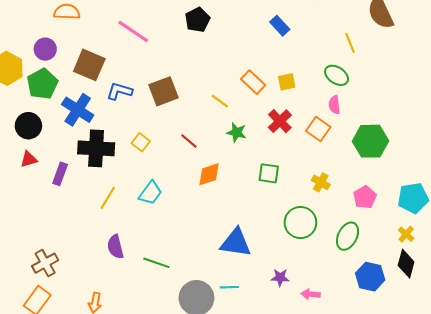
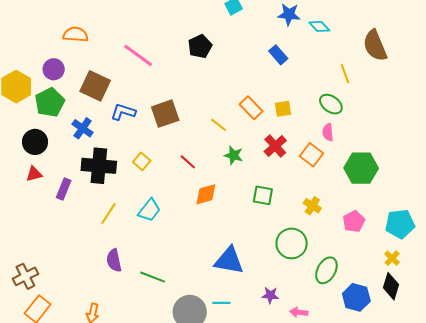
blue cross: (78, 110) -> (83, 128), size x0.7
green ellipse: (348, 236) -> (326, 270), moved
brown cross: (45, 263) -> (25, 276), moved

